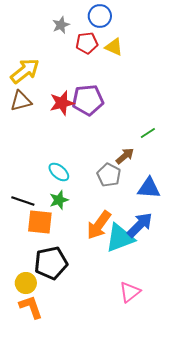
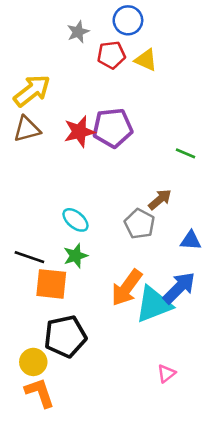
green line: (148, 133) -> (186, 153), moved, turned 56
blue triangle: (149, 188) -> (191, 240), size x0.7
pink triangle: (130, 292) -> (166, 373), size x0.7

